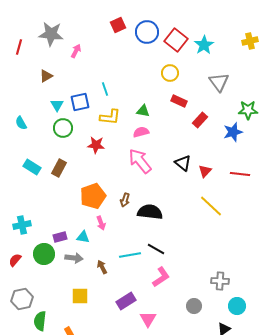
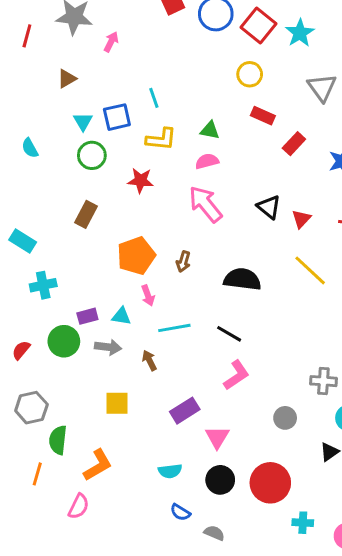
cyan rectangle: (32, 167) -> (23, 241), moved
black semicircle: (150, 212) -> (242, 279), moved
cyan cross: (22, 225) -> (43, 285), moved
cyan line: (130, 255) -> (174, 328), moved

